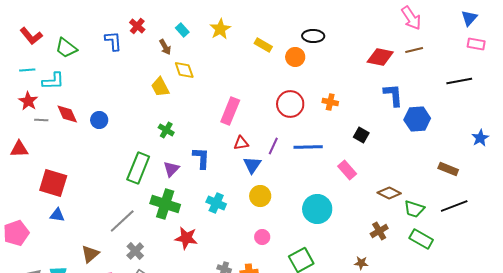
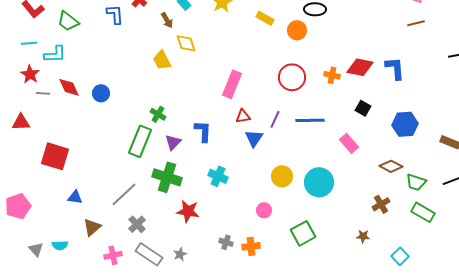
red diamond: (380, 57) -> (360, 67), moved
blue hexagon: (417, 119) -> (405, 124), moved
green cross: (166, 130) -> (158, 114), moved
yellow circle: (260, 196) -> (282, 176), moved
blue triangle: (57, 215) -> (75, 197), moved

